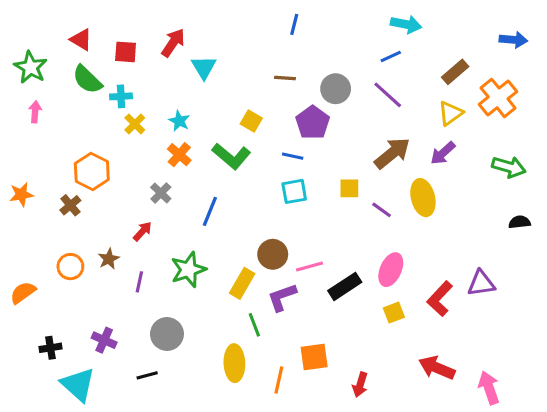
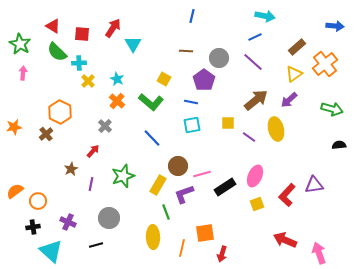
blue line: (210, 211) -> (152, 138), moved, turned -66
orange circle: (70, 267) -> (38, 201), moved
red arrow: (360, 385) -> (222, 254), moved

